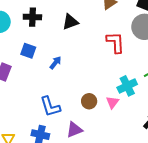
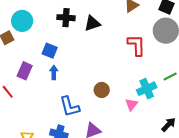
black cross: (32, 17) -> (66, 18), moved
blue arrow: (56, 63) -> (54, 72), moved, turned -40
brown circle: (89, 101) -> (102, 90), moved

